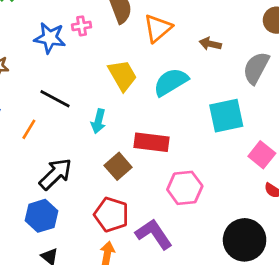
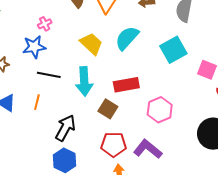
pink cross: (82, 26) -> (45, 24), moved
blue star: (50, 38) -> (34, 47), moved
cyan arrow: (98, 121) -> (84, 81), size x1.6

